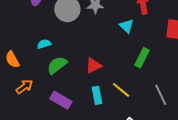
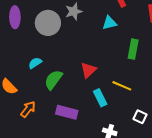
cyan triangle: (127, 26) -> (109, 23), turned -42

